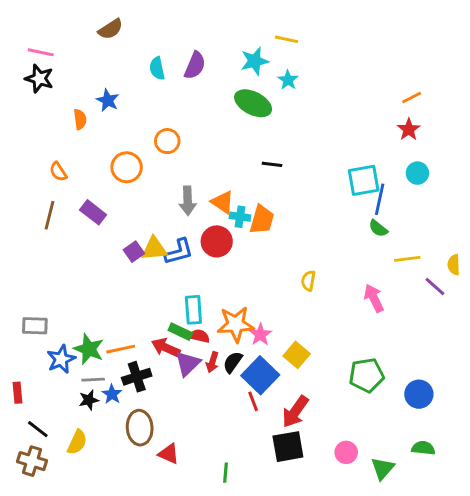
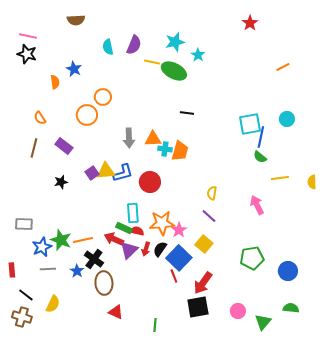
brown semicircle: (111, 29) -> (76, 20), turned 30
yellow line: (287, 39) -> (152, 62), moved
red star: (409, 129) -> (250, 23), moved
orange circle: (167, 141) -> (103, 97), moved
orange triangle: (223, 202) -> (153, 139), turned -36
red circle: (217, 241) -> (150, 182), moved
purple line: (435, 287) -> (209, 216), moved
black cross: (137, 377) -> (94, 259), turned -36
gray line: (93, 380) -> (48, 269), moved
black star: (89, 400) -> (61, 182), moved
brown ellipse: (140, 428) -> (104, 283), moved

